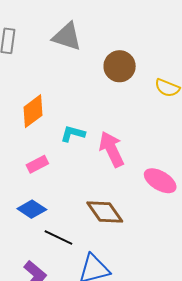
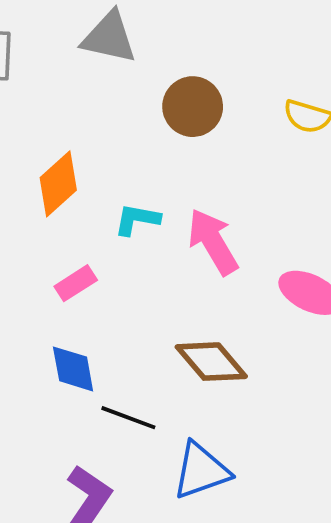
brown circle: (120, 66) -> (193, 107), moved
blue diamond: (32, 209) -> (73, 369), turned 52

